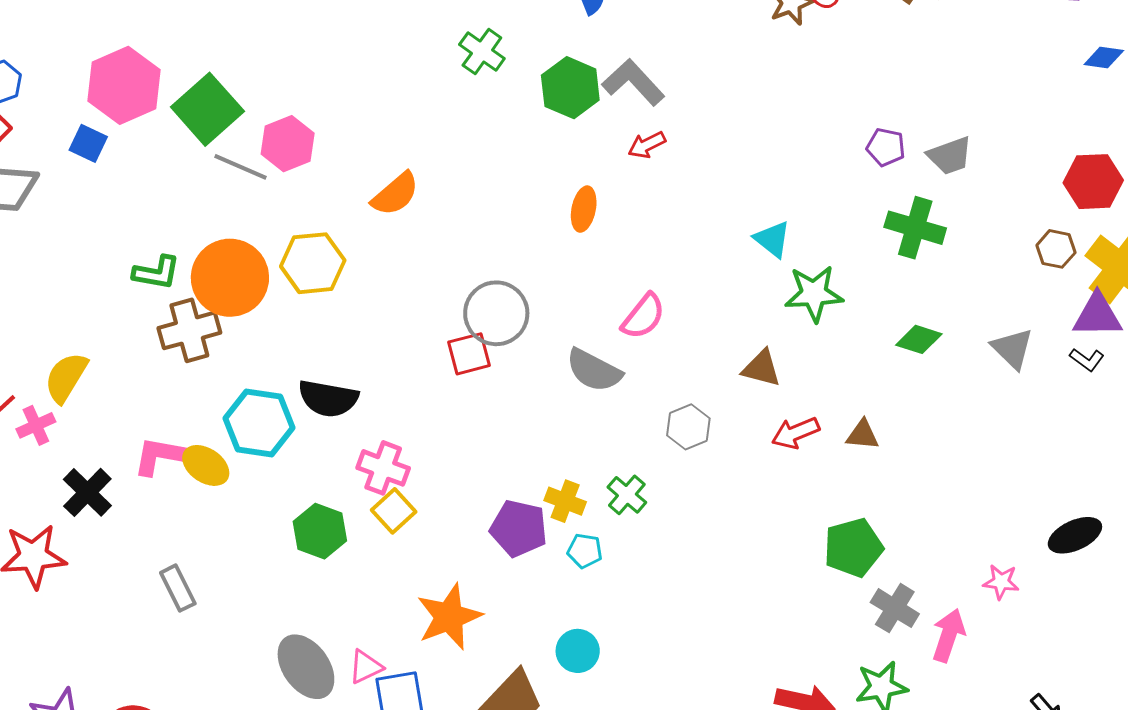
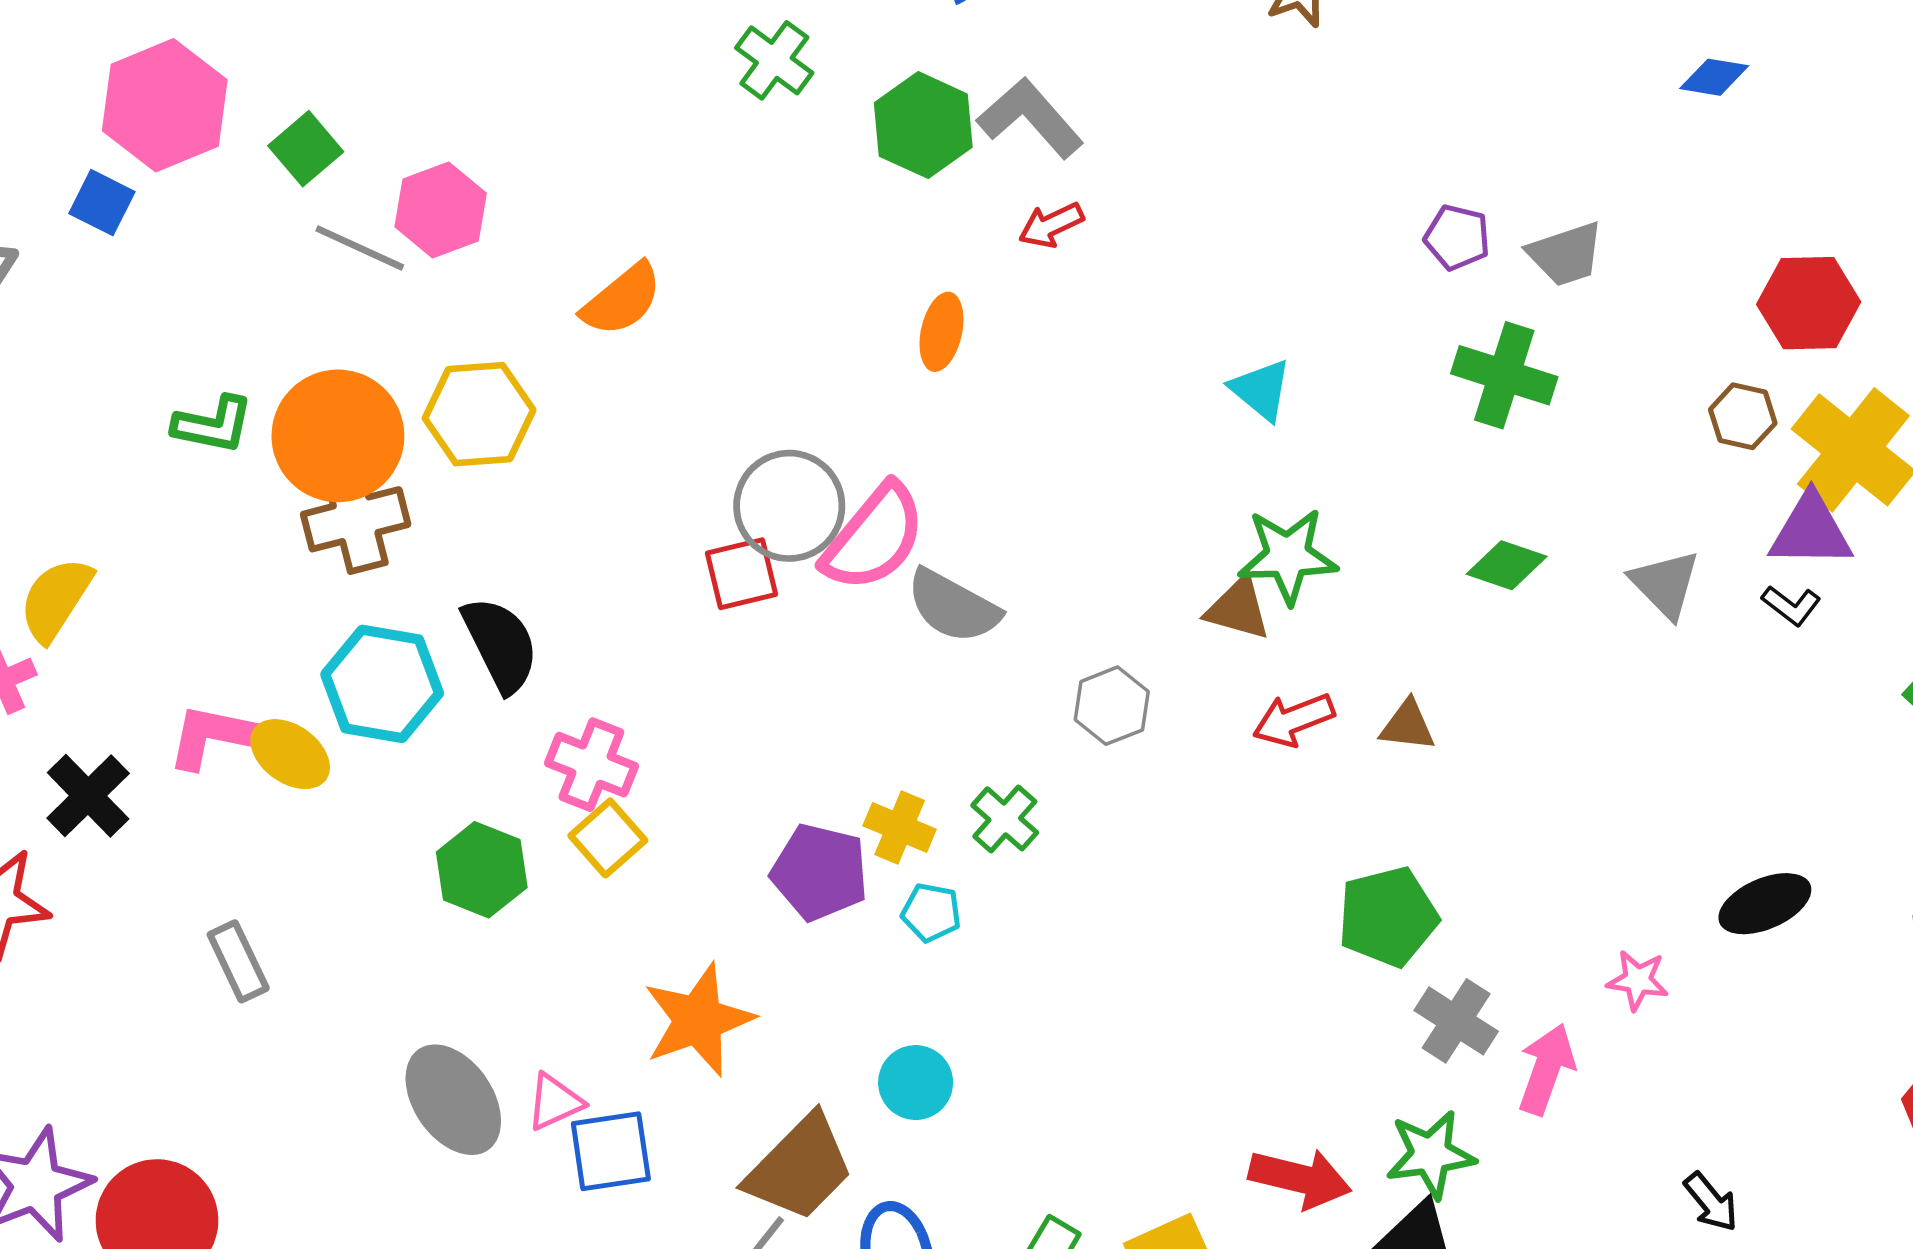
blue diamond: (1104, 58) -> (1714, 77), moved
green square: (207, 109) -> (306, 149), size x0.6
green star: (814, 294) -> (1288, 556), moved
pink semicircle: (643, 316) -> (874, 538), moved, size x1.4
brown cross: (189, 330) -> (356, 519), moved
black semicircle: (328, 398) -> (500, 644), turned -128

